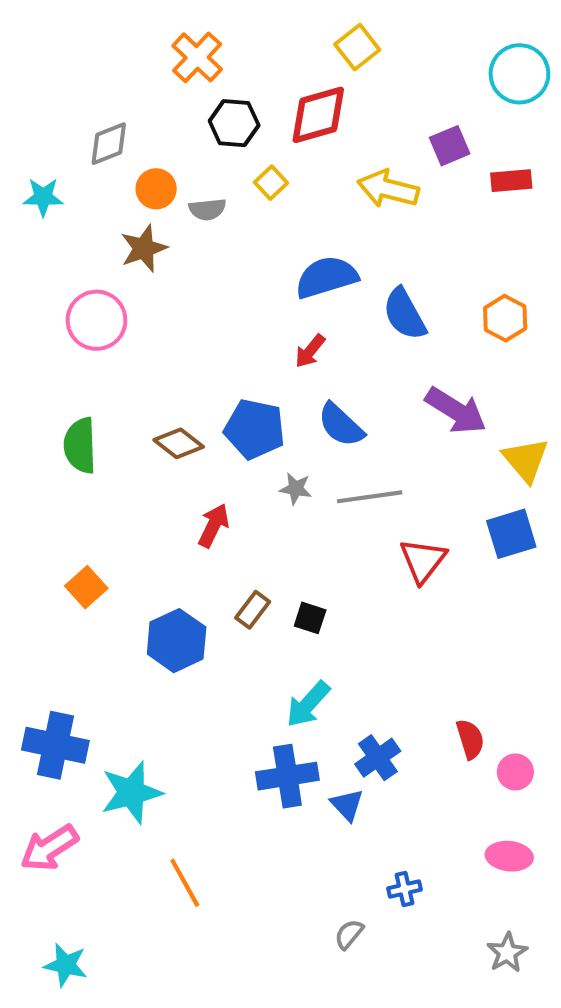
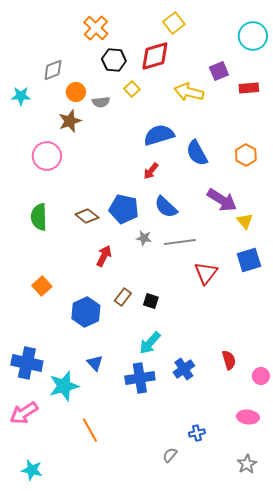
yellow triangle: (526, 460) -> (245, 221), moved, size x0.7
pink circle: (515, 772) -> (261, 376), moved
blue triangle: (347, 805) -> (95, 363), moved

